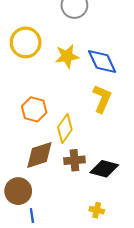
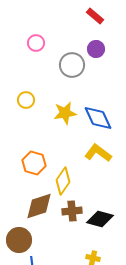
yellow circle: (26, 42) -> (26, 100), size x0.6
yellow L-shape: (102, 99) -> (98, 153), turned -76

